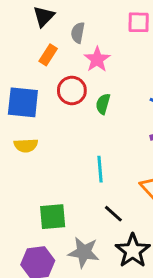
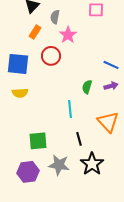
green semicircle: (103, 104) -> (87, 87), moved
black line: (113, 214) -> (79, 139), turned 32

